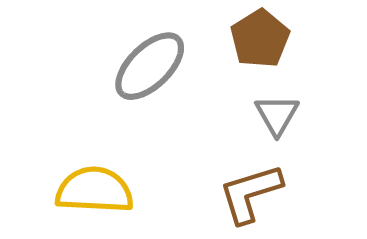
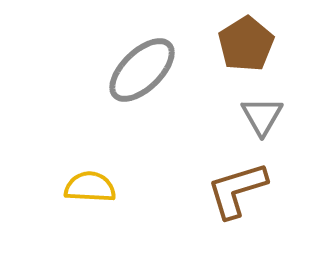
yellow semicircle: (95, 190) -> (90, 187), size x0.7

